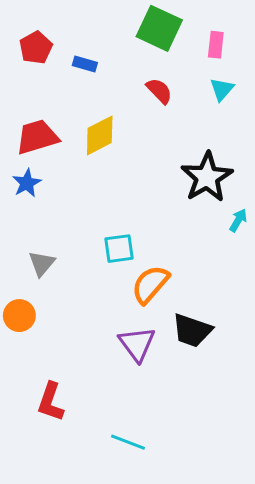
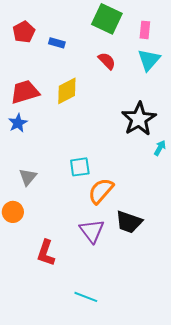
cyan triangle: (222, 89) -> (149, 60), size x1.4
red L-shape: (51, 402) -> (46, 253), moved

